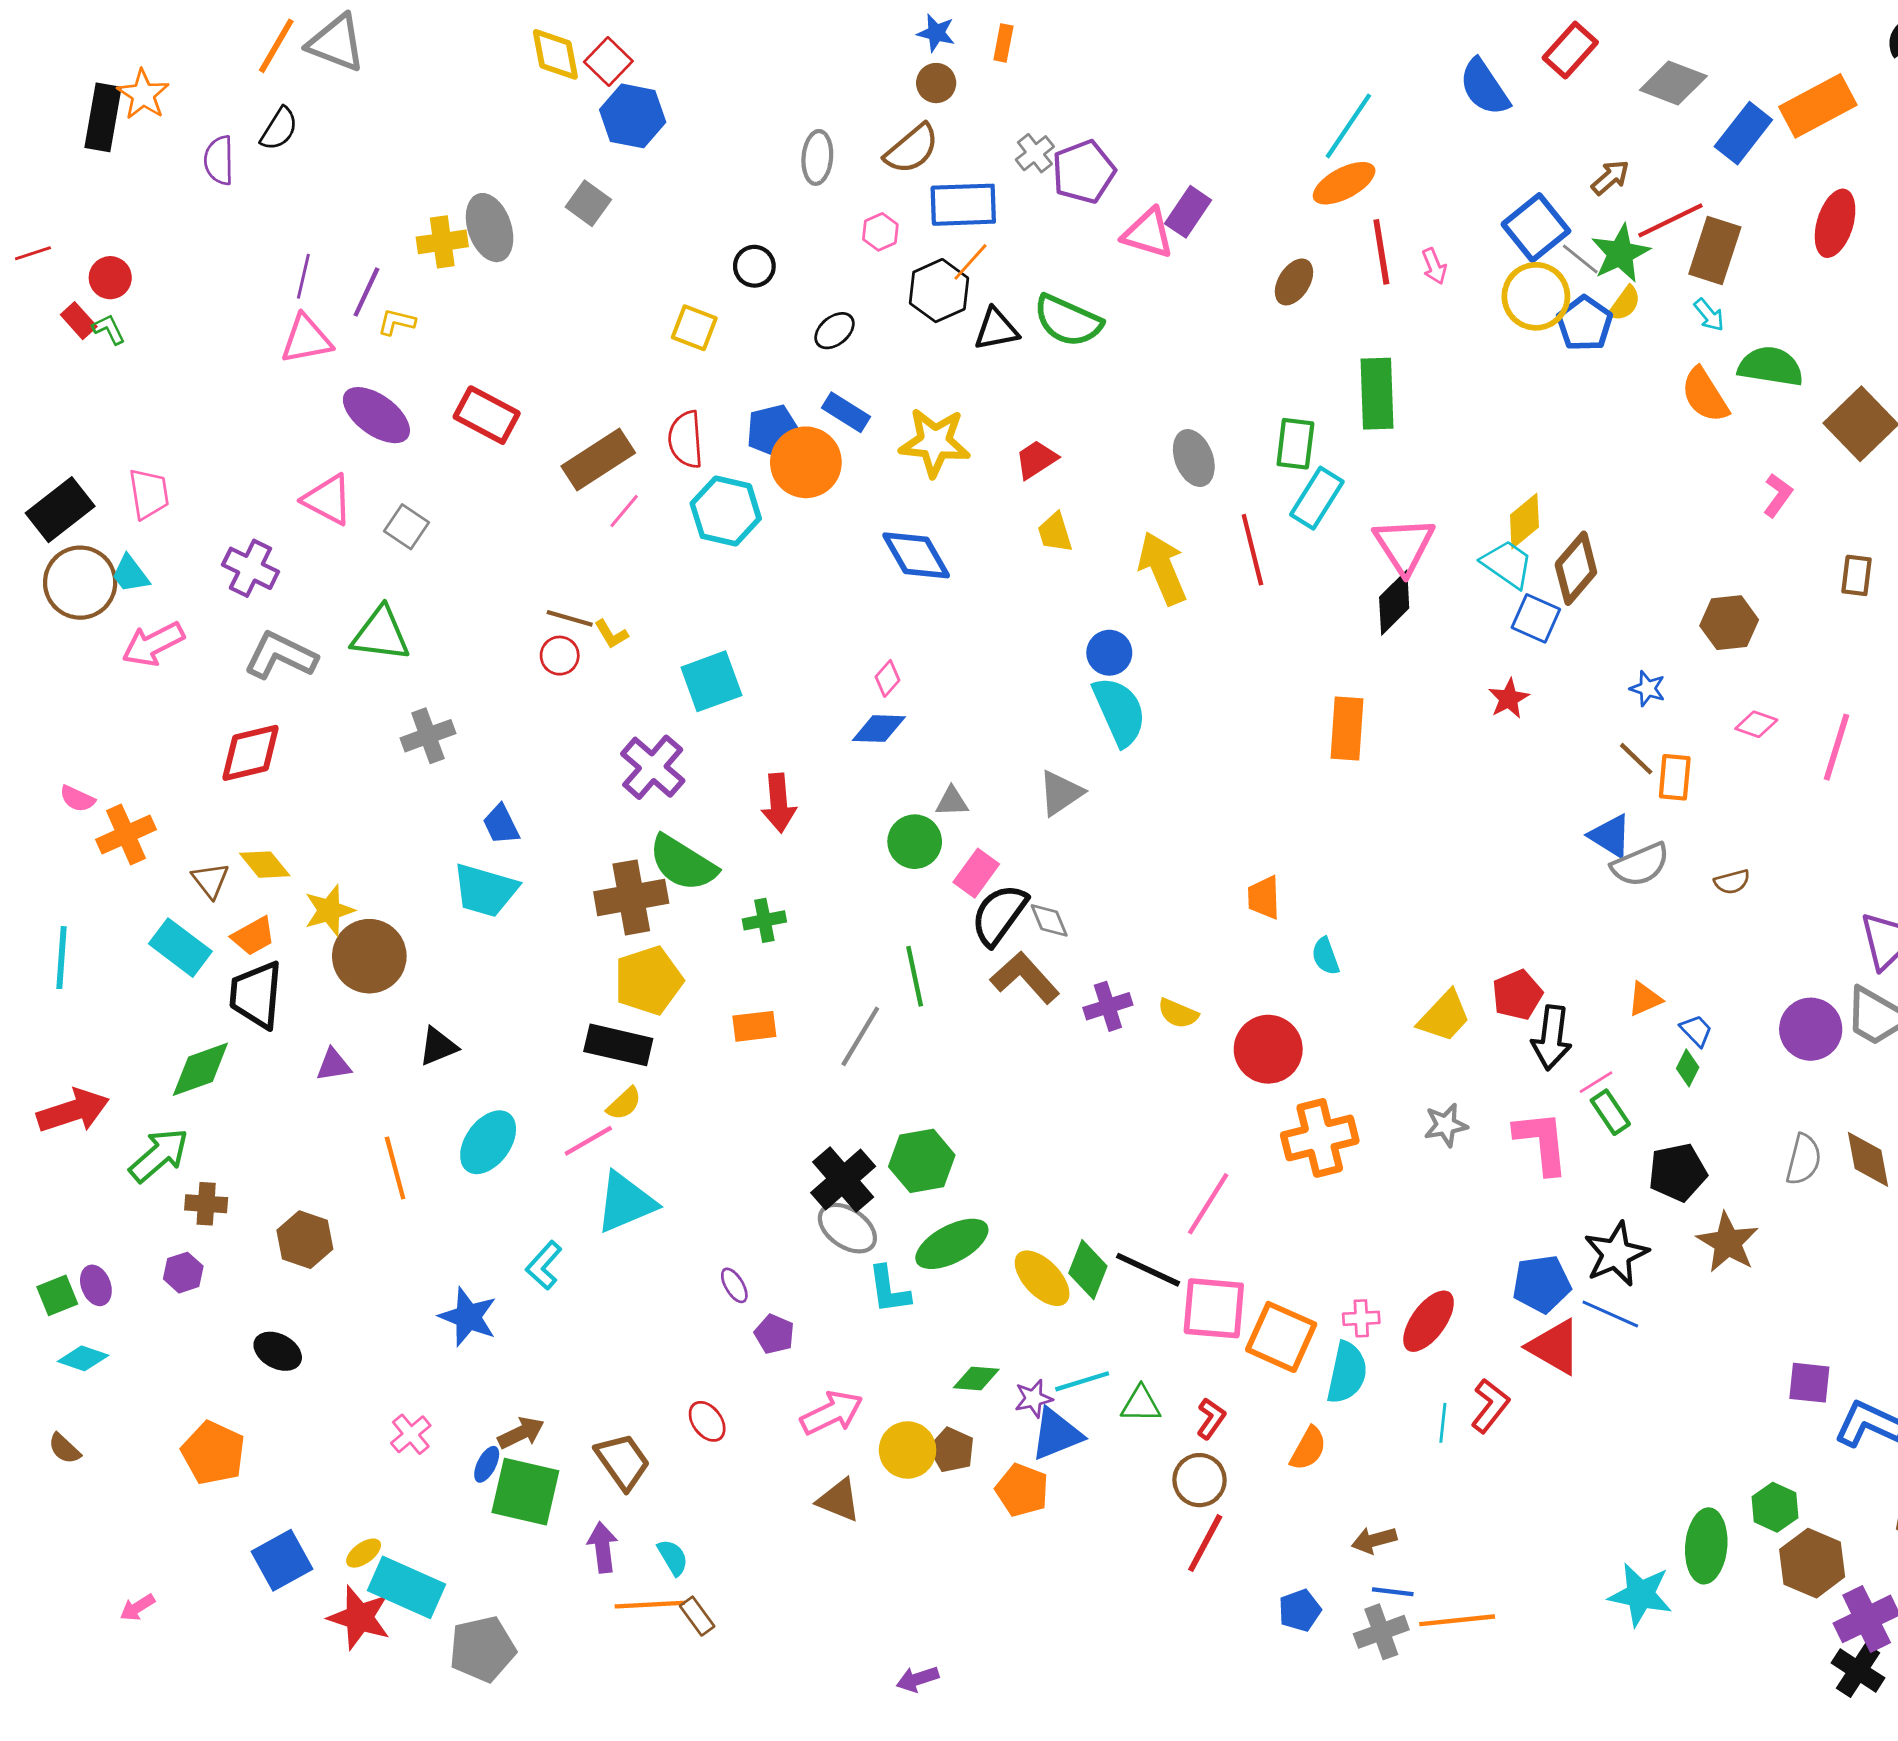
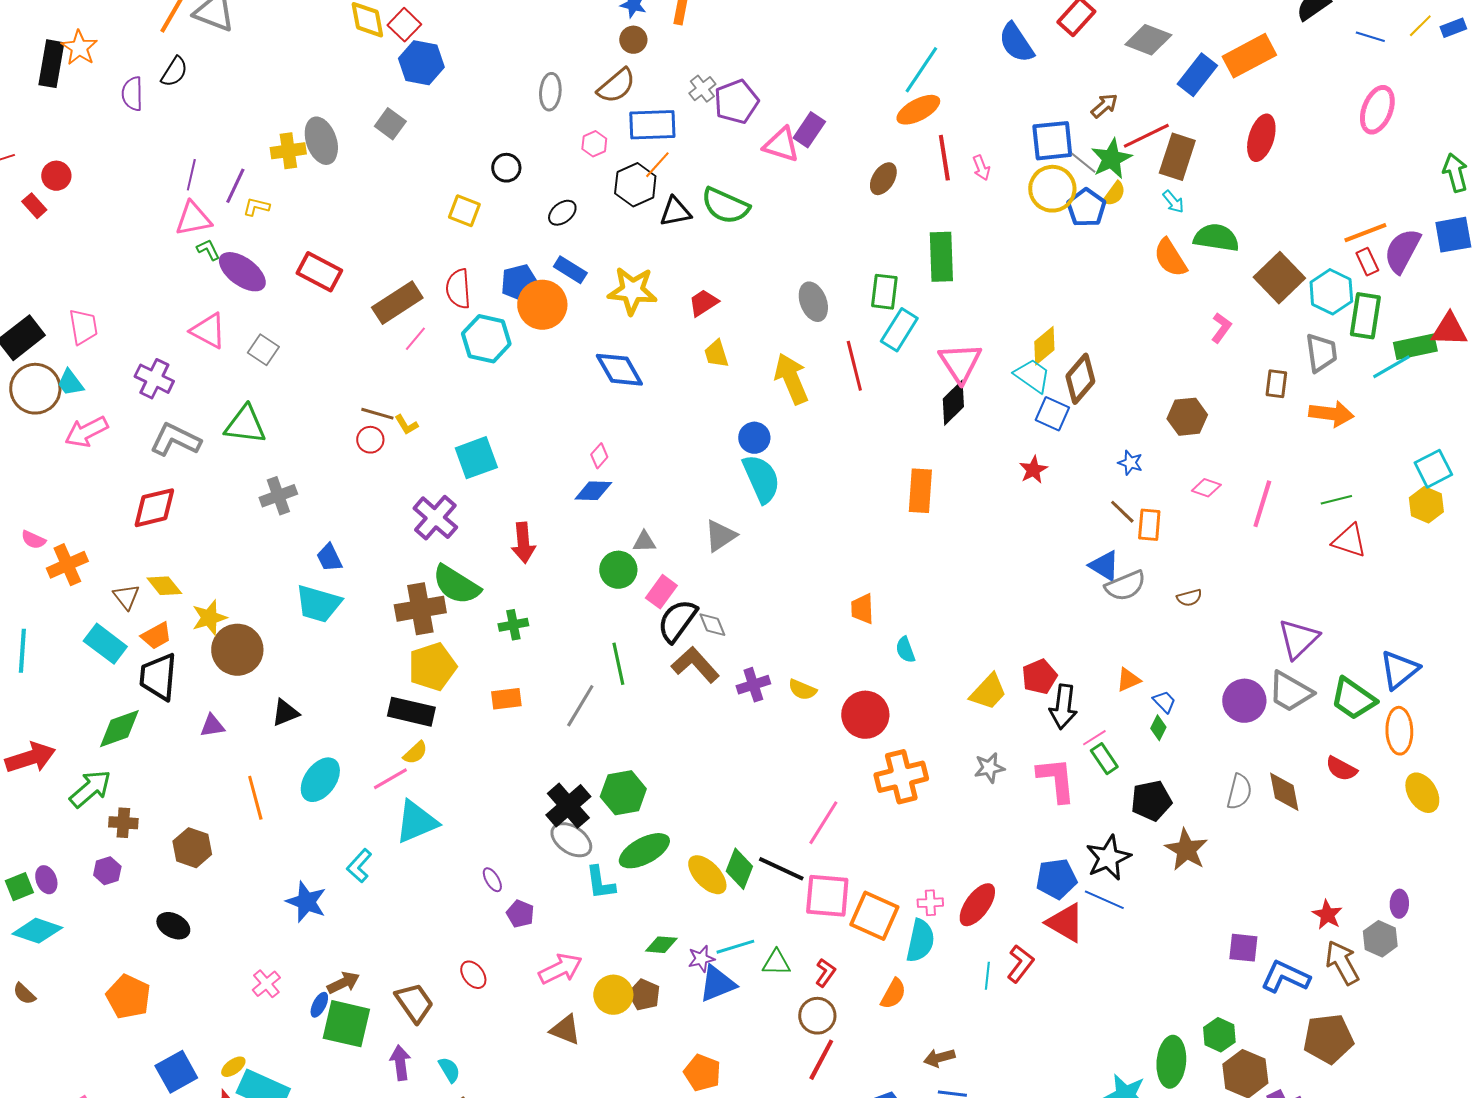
blue square: (1536, 228) -> (1052, 141), turned 33
green L-shape: (109, 329) -> (208, 250), moved
cyan diamond: (83, 1358) -> (37, 931), size x1.4
orange pentagon: (1022, 1490) -> (702, 1073), moved

